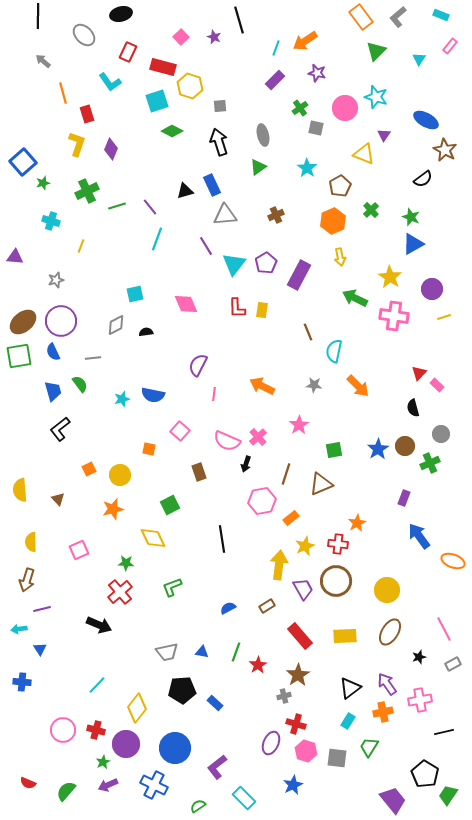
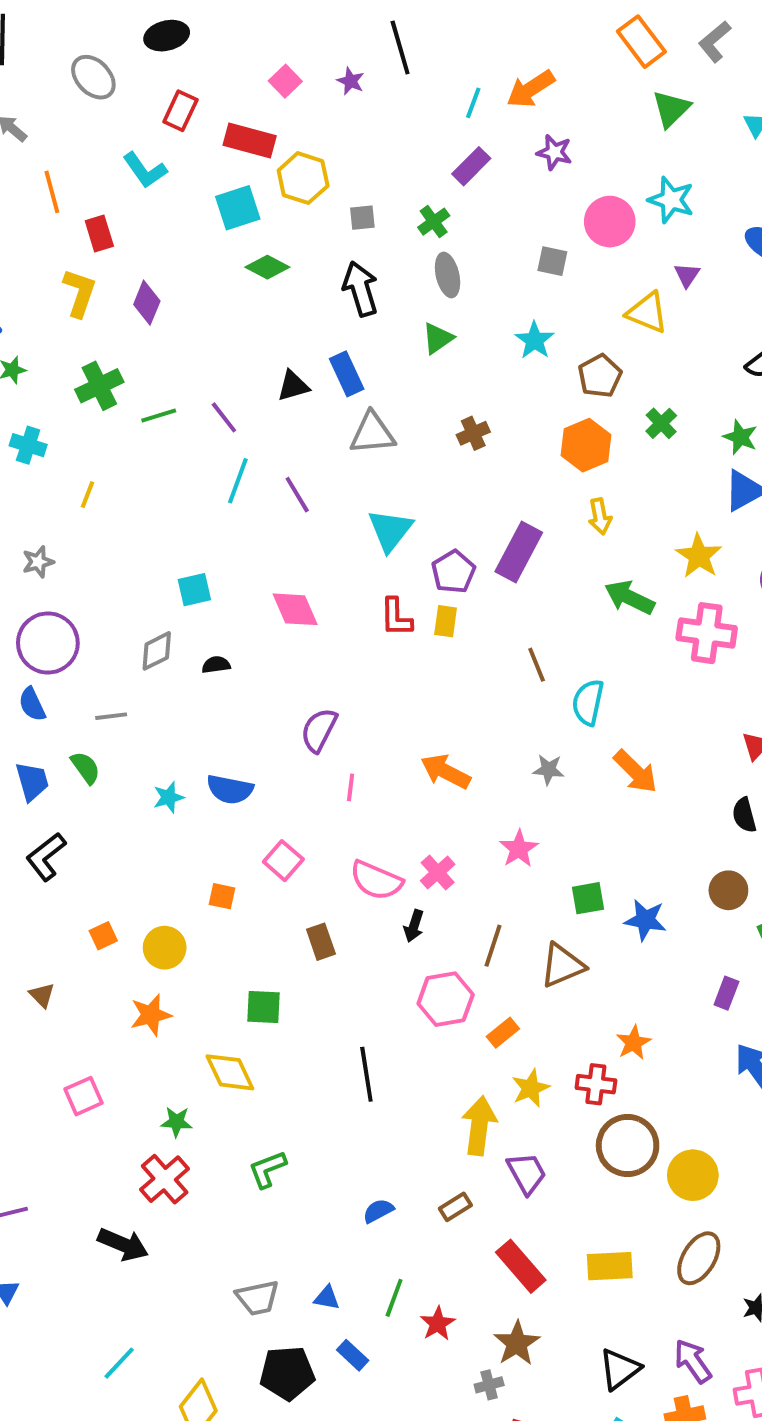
green cross: (300, 108) -> (434, 222), moved
purple line: (206, 246) -> (297, 495), moved
purple pentagon: (266, 263) -> (453, 572), moved
blue star: (378, 449) -> (645, 920), moved, turned -30
green square: (170, 505) -> (264, 1007), turned 30
brown circle: (336, 581) -> (628, 1145), moved
blue rectangle: (215, 703) -> (353, 1355), moved

